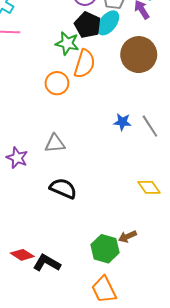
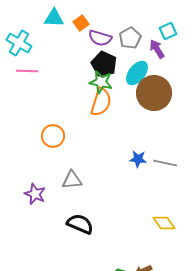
cyan ellipse: (108, 23) -> (137, 73), moved
green star: (67, 43) -> (101, 82), moved
orange circle: (57, 83) -> (53, 136), moved
gray line: (150, 126) -> (165, 163), turned -45

